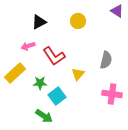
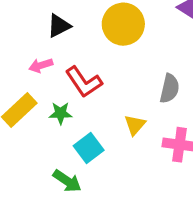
yellow circle: (78, 21) -> (123, 24), size x1.6
yellow triangle: (78, 74) -> (135, 125), moved
green star: (40, 83) -> (61, 113), moved

